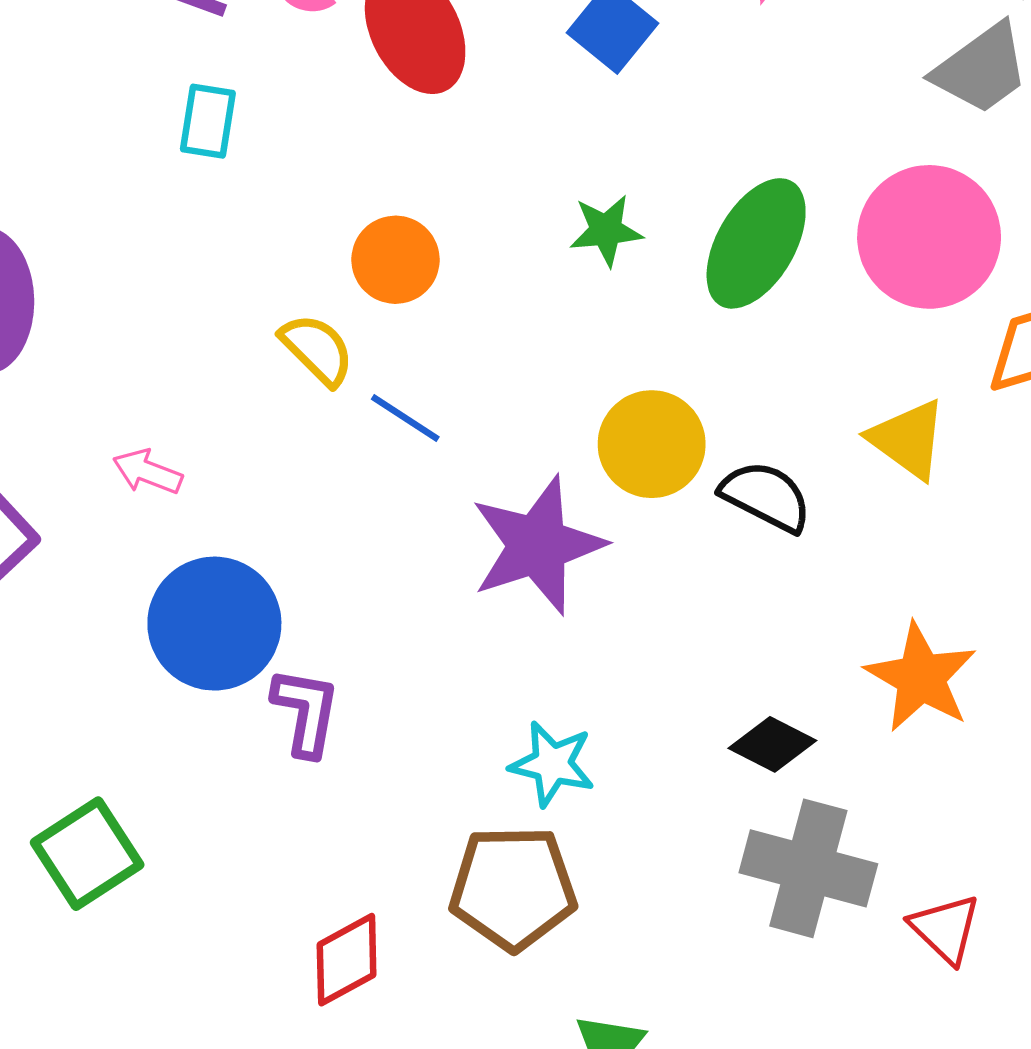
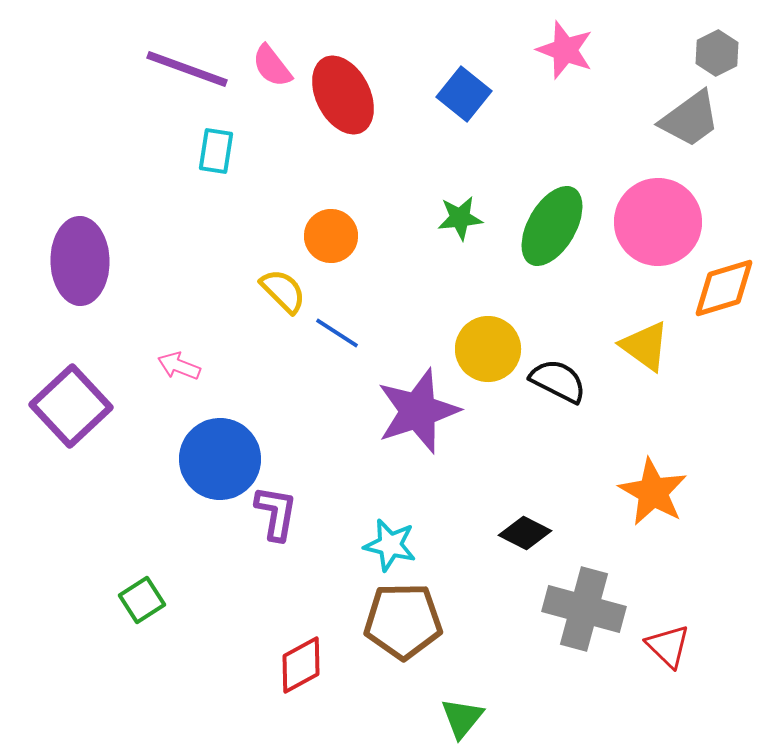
black diamond: (772, 744) -> (525, 533), moved
cyan star: (552, 764) -> (390, 545), moved
green square: (87, 854) -> (142, 600), size x0.7

